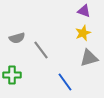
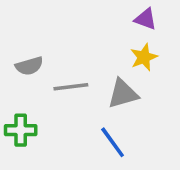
gray line: (41, 50) -> (71, 87), turned -60
gray triangle: (89, 58) -> (123, 94), moved

